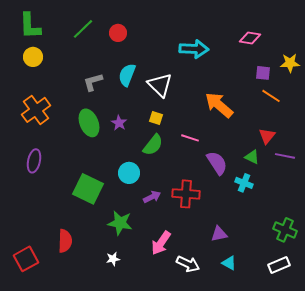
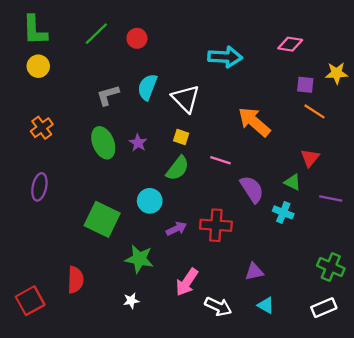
orange cross: (36, 110) -> (42, 128), size x0.7
purple line: (285, 156) -> (331, 199), moved

